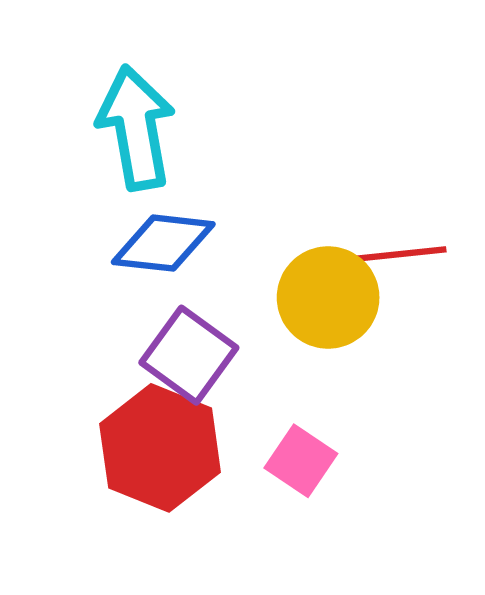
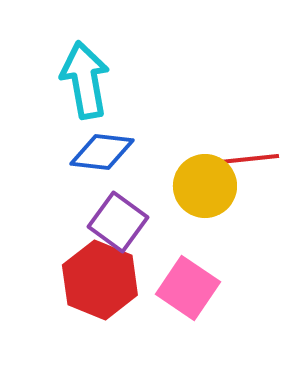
pink square: (301, 461) -> (188, 288), size x1.4

